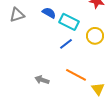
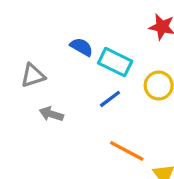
gray triangle: (17, 15) -> (33, 75), moved
gray arrow: (42, 80) -> (51, 114), moved

